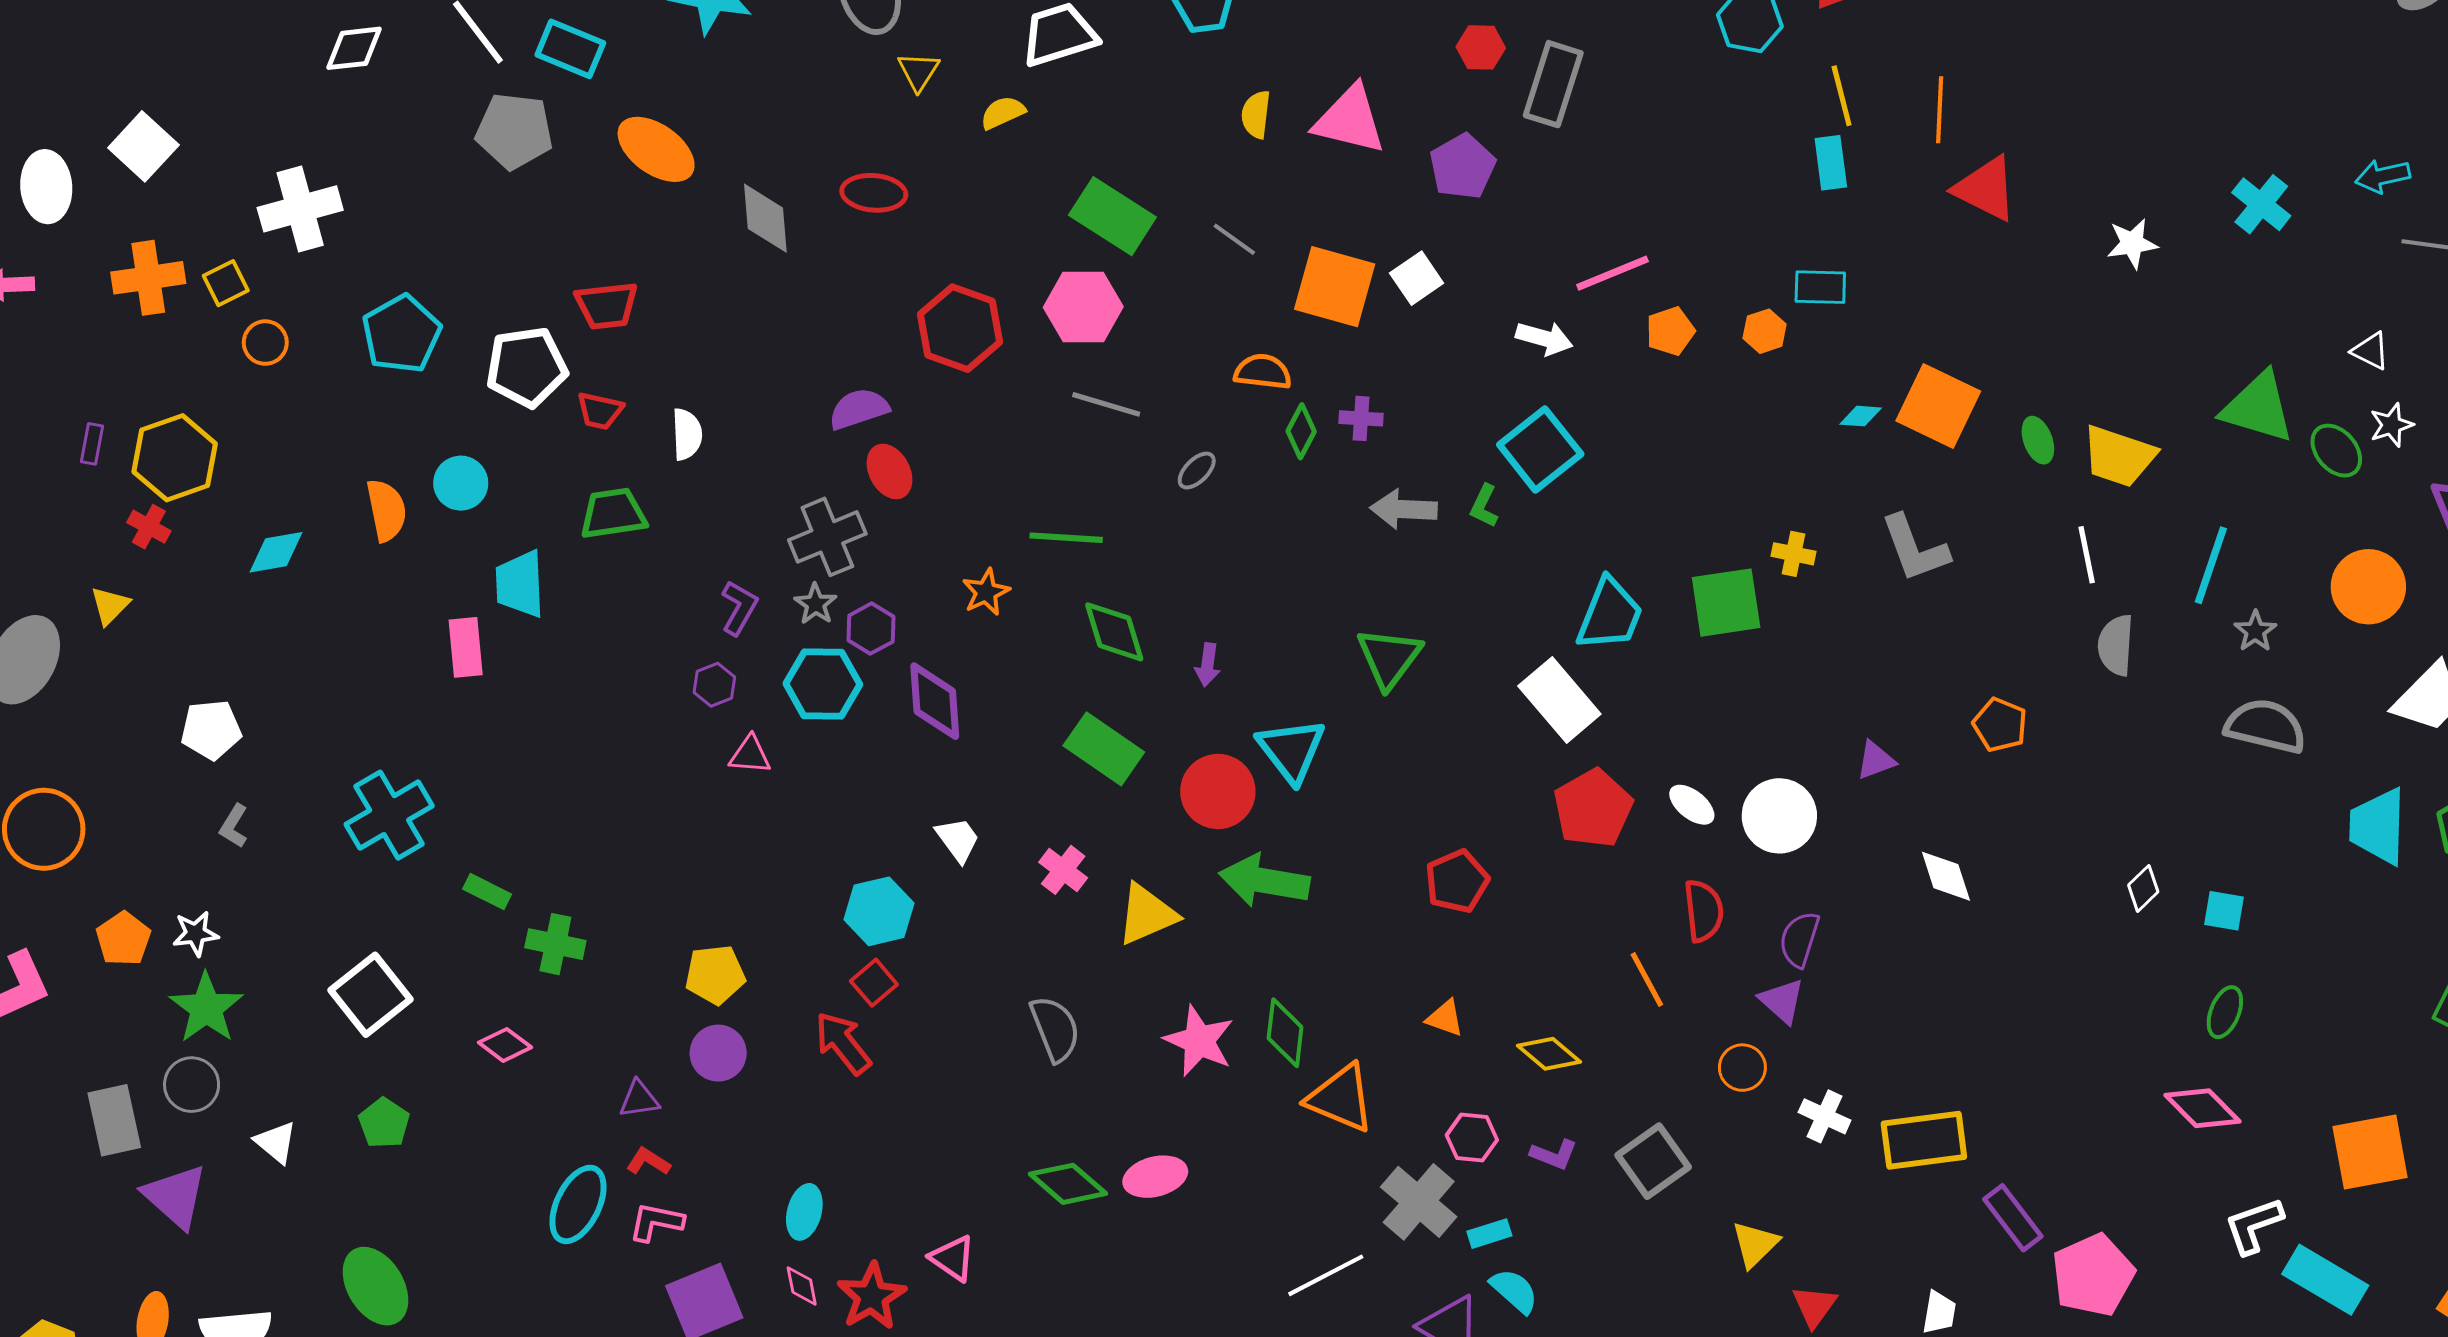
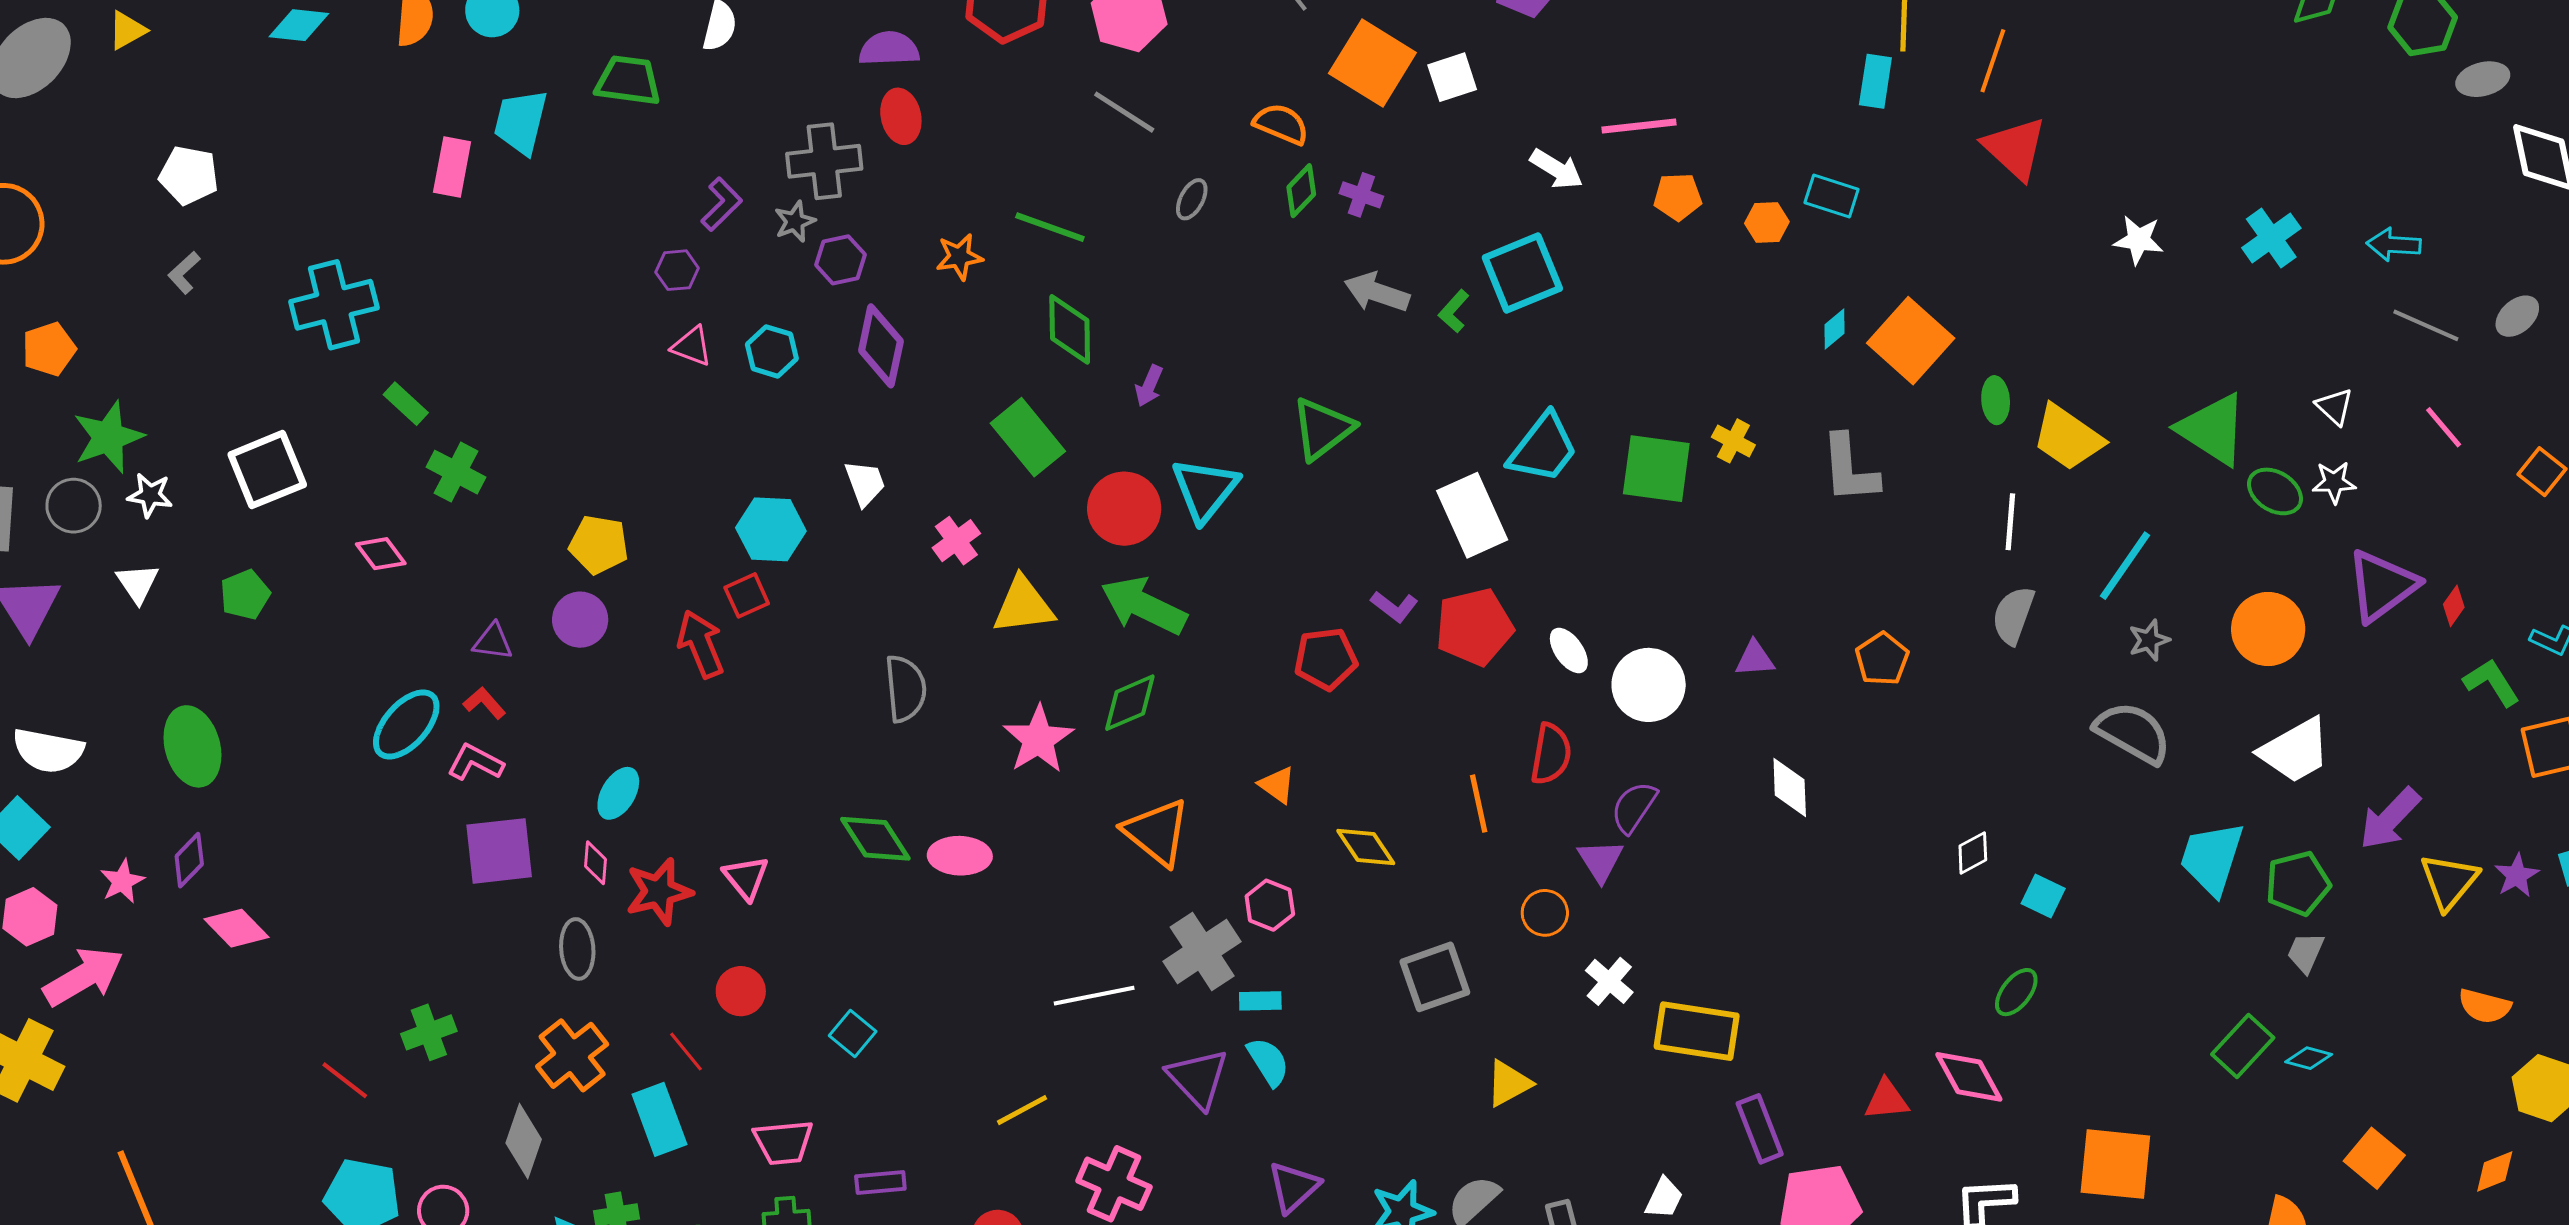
cyan diamond: (1861, 416) -> (1835, 329), turned -60
green ellipse: (2336, 451) -> (2275, 491), turned -34
gray ellipse: (1197, 471) -> (1192, 199), turned -33
cyan hexagon: (823, 684) -> (772, 351), moved, size x0.7
white star: (196, 933) -> (150, 495), moved
green diamond: (1285, 1033) -> (1130, 703), moved, turned 44
purple L-shape: (1554, 1155) -> (1394, 607), moved
red triangle: (1814, 1306) -> (1887, 1100), moved, turned 33

